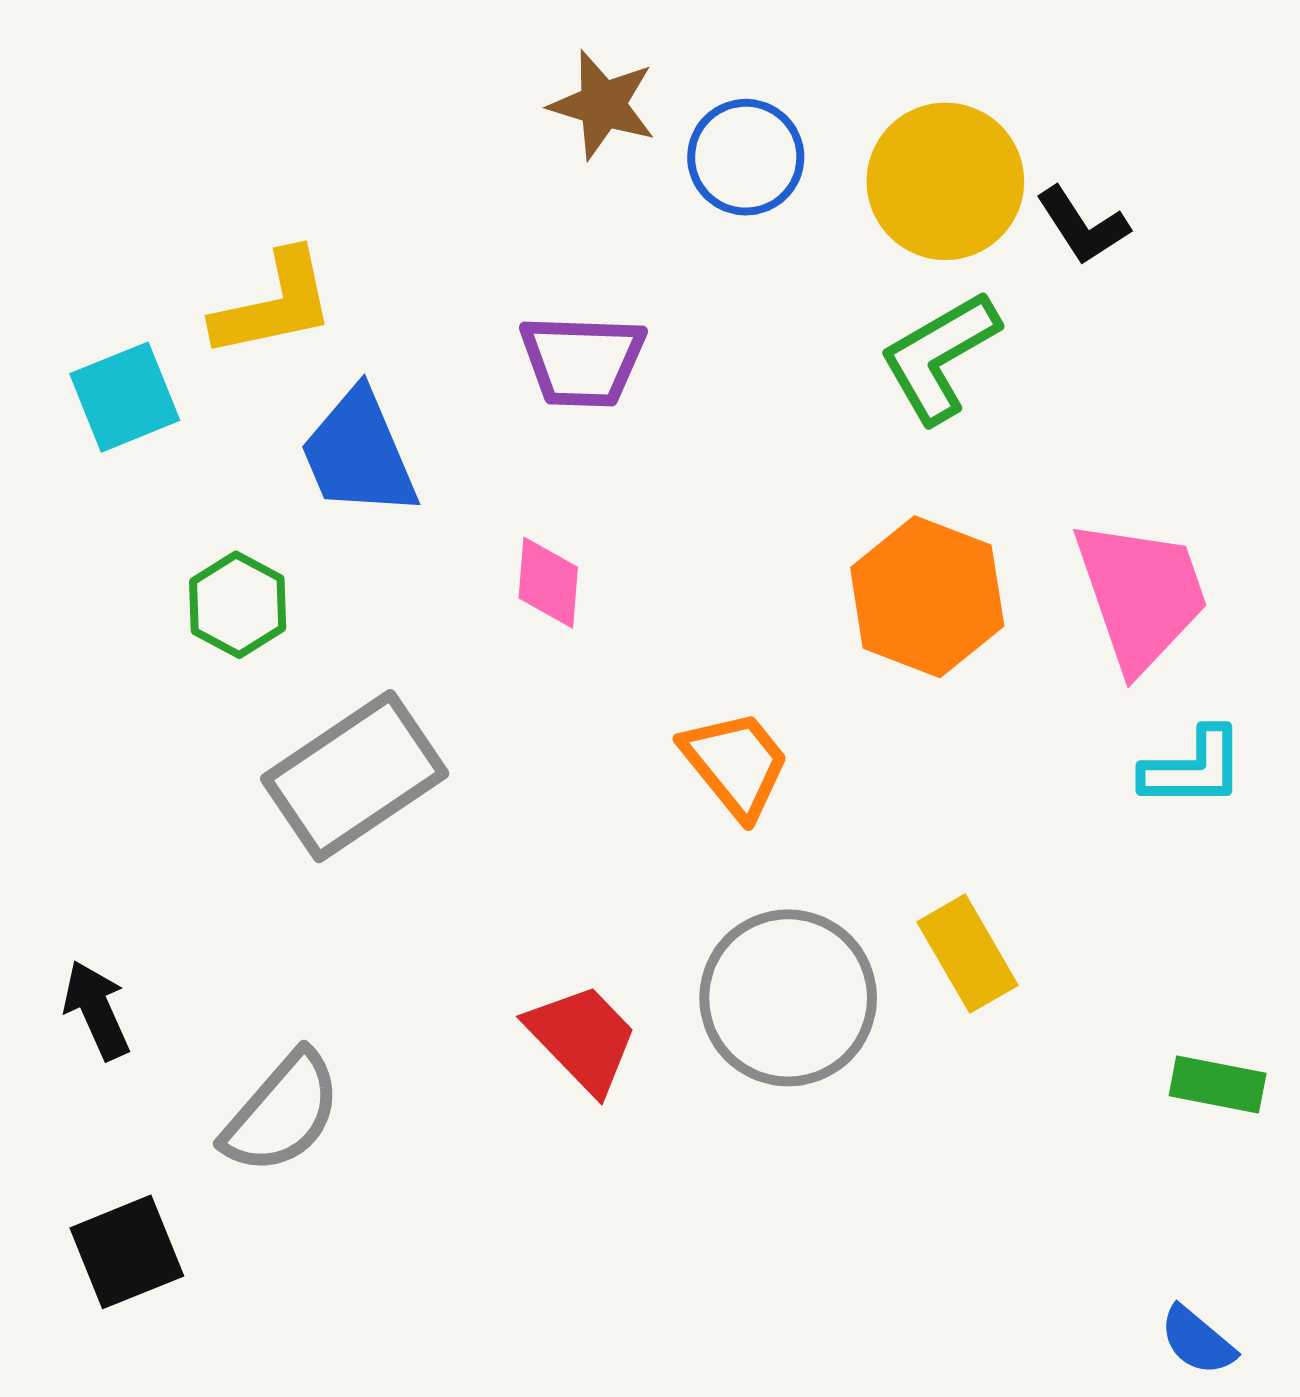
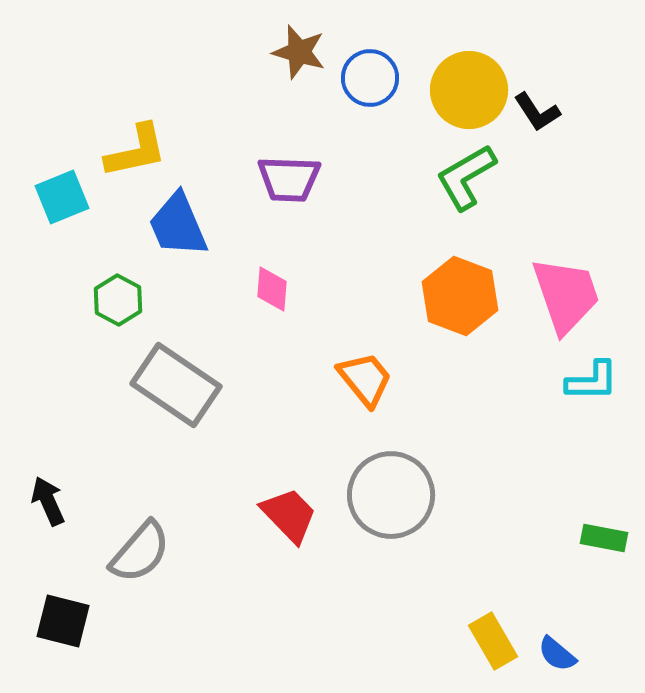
gray rectangle: (355, 776) -> (176, 385), turned 68
yellow rectangle: (968, 954) -> (493, 641), moved
black square: (127, 1252) -> (63, 621), turned 36
blue semicircle: (1197, 1341) -> (557, 654), moved

